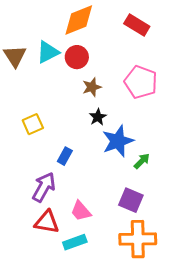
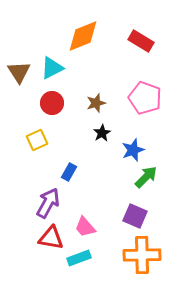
red circle: (77, 57) -> (52, 103), moved
blue star: (118, 141) -> (133, 150), moved, size x0.7
green arrow: (142, 161) -> (146, 177), size x1.4

